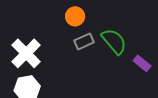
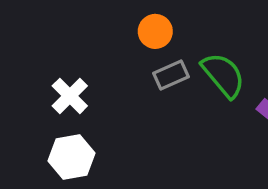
white cross: (26, 53) -> (70, 96), size x0.7

